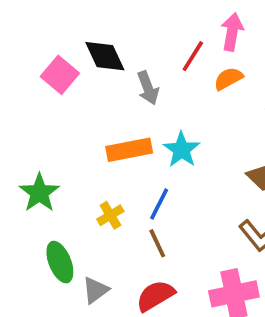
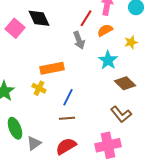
gray arrow: (148, 88) -> (79, 40), moved
cyan star: (182, 150) -> (108, 60), moved
yellow cross: (110, 215) -> (39, 88), moved, turned -32
brown line: (157, 243) -> (67, 118), turned -70

